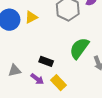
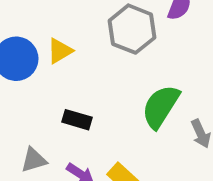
black rectangle: (46, 61) -> (77, 120), moved

